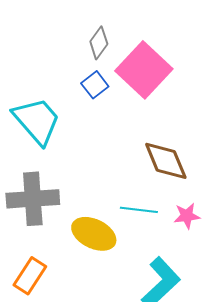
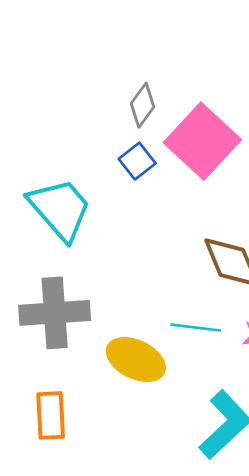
orange rectangle: (30, 276) -> (51, 415), turned -36

